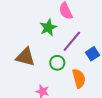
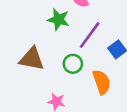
green star: (48, 28) -> (58, 20), turned -30

